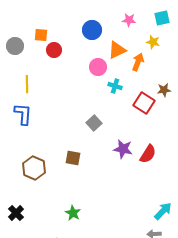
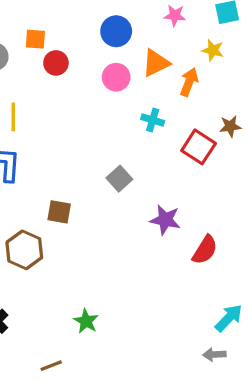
pink circle: (98, 67) -> (116, 77), moved
red semicircle: (148, 154) -> (205, 250), moved
brown square: (73, 158) -> (59, 212), moved

